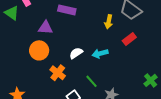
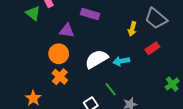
white semicircle: (76, 53) -> (97, 59), size x1.6
orange cross: (58, 73) -> (60, 77), moved
green cross: (151, 80) -> (172, 84), moved

